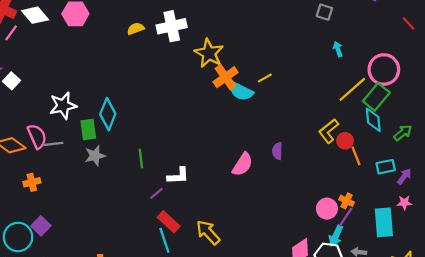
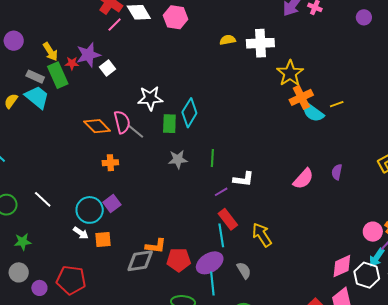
gray line: (53, 144) -> (136, 131), turned 36
gray star: (95, 156) -> (178, 159), moved

